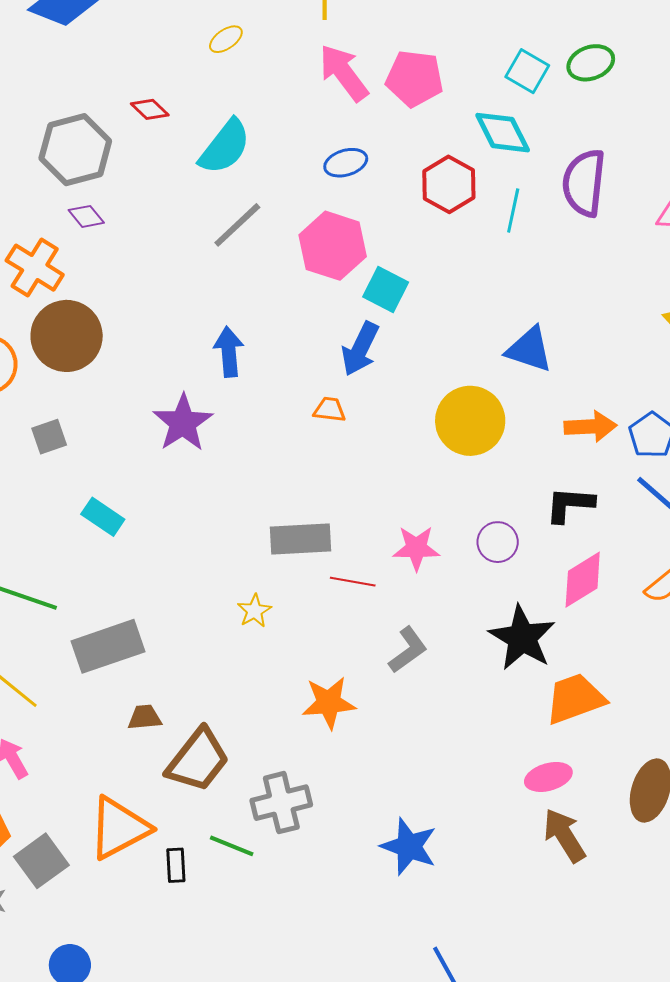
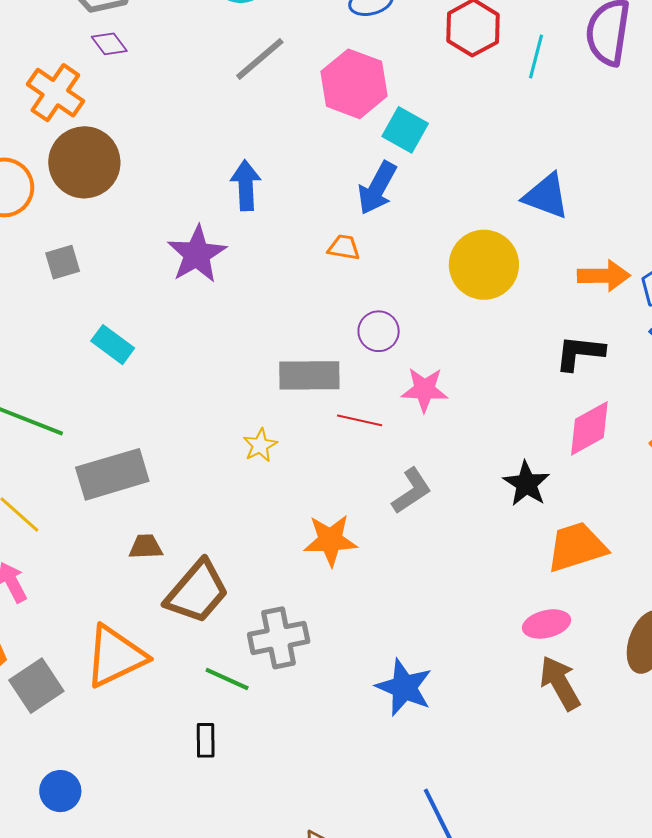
purple circle: (498, 542) -> (379, 331), moved
black star: (522, 638) -> (526, 484), size x0.7
black rectangle: (176, 865) -> (206, 740), moved

